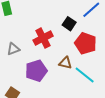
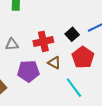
brown triangle: (65, 63) -> (54, 63), moved

